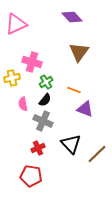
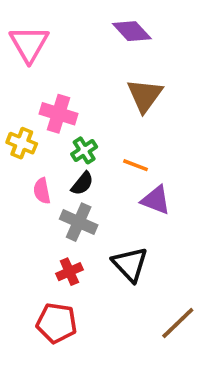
pink triangle: (16, 24) -> (29, 44), turned -35
yellow cross: (12, 78) -> (22, 143), turned 35
brown line: (97, 154) -> (178, 323), moved

